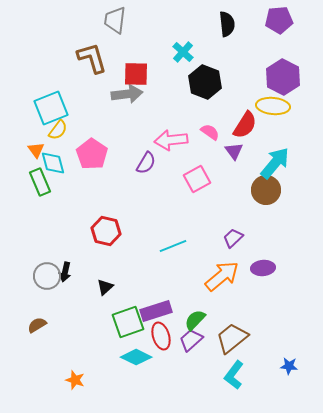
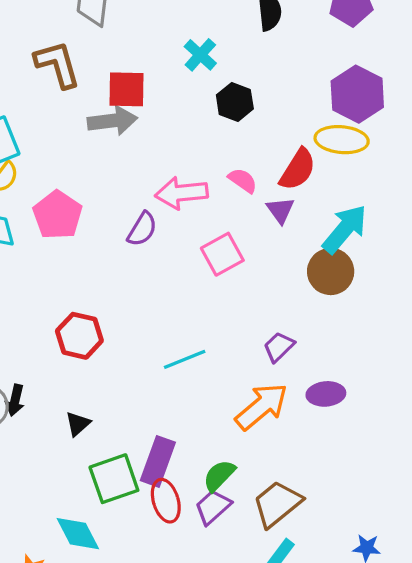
black hexagon: (205, 82) -> (235, 102), size x0.7
purple rectangle: (156, 311) -> (158, 461), turned -52
cyan diamond: (136, 357) -> (78, 534), moved, turned 36

